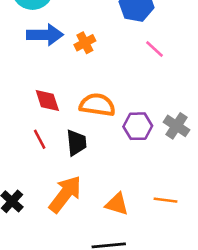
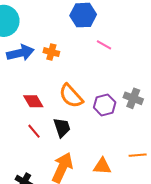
orange cross: (85, 43) -> (51, 52), turned -35
orange semicircle: (97, 105) -> (71, 96), turned -128

